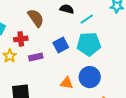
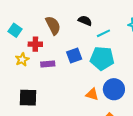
blue circle: (90, 77) -> (114, 89), moved
orange triangle: (67, 83) -> (92, 94), moved

